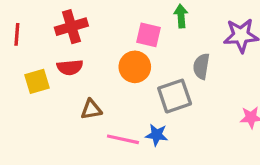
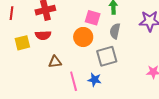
gray semicircle: (201, 66) -> (115, 31), moved
pink line: (123, 139) -> (74, 81), turned 60

